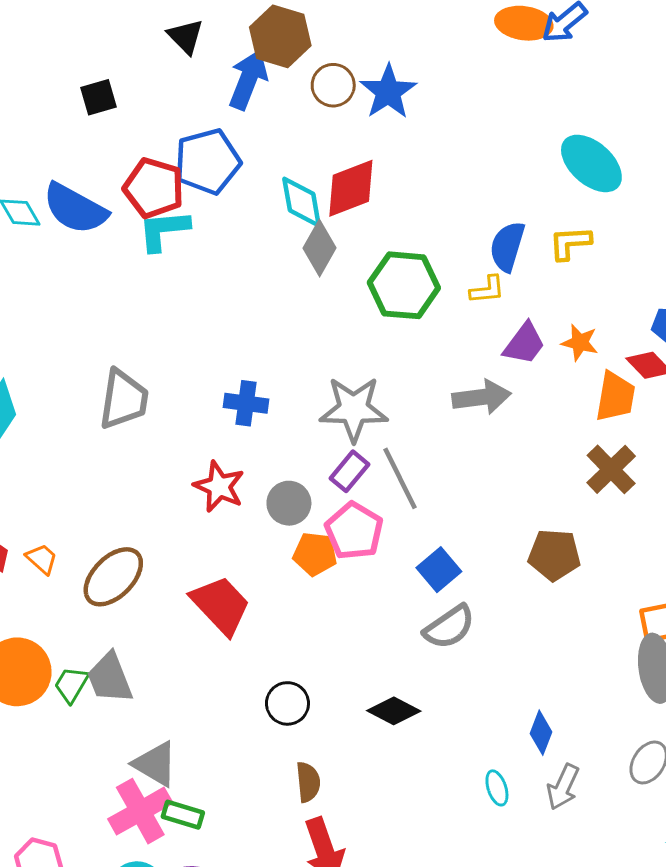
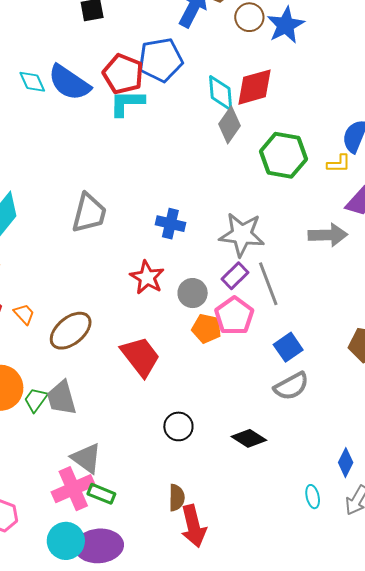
brown semicircle: (308, 782) -> (177, 498), moved

